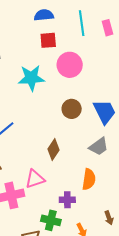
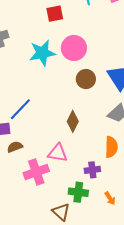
pink circle: (70, 65) -> (74, 48), moved
pink triangle: (35, 179) -> (58, 153), turned 35

